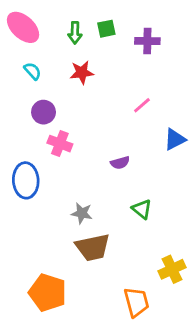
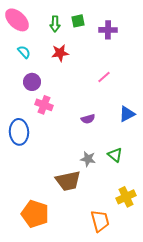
blue triangle: (175, 139) -> (127, 114), moved
green triangle: (142, 209) -> (115, 155), moved
gray star: (82, 213) -> (88, 159), moved

